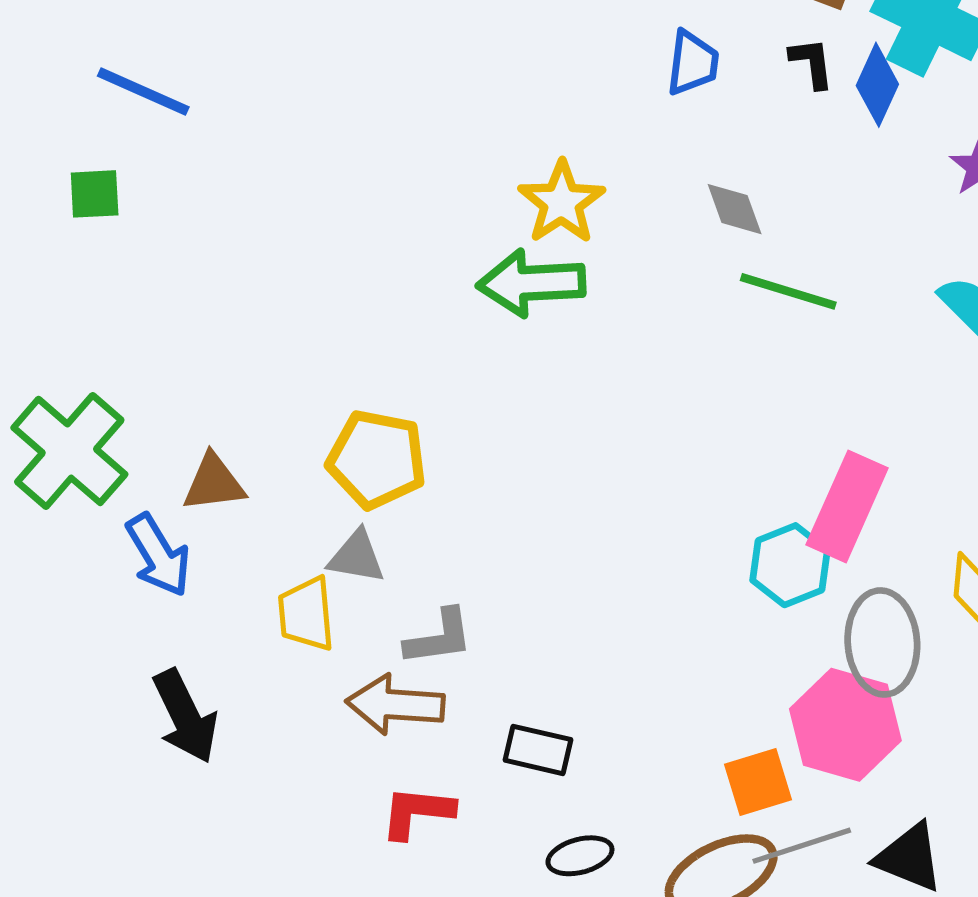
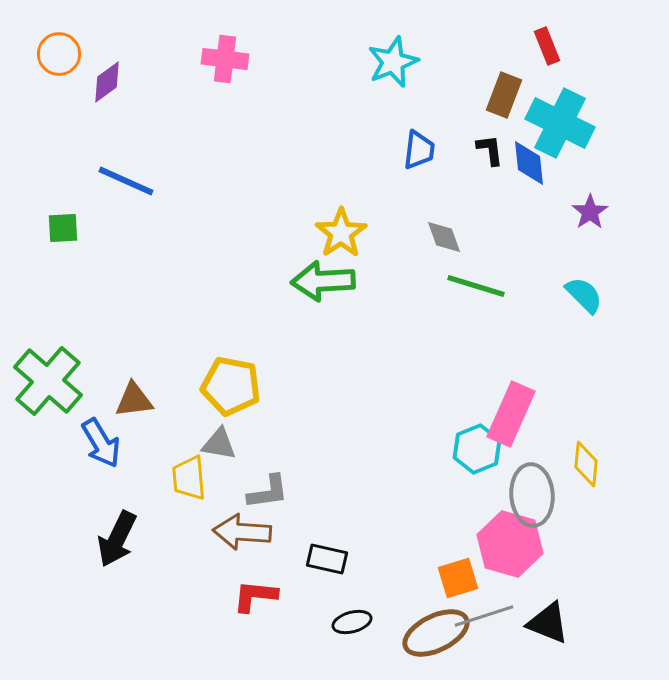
blue diamond: (877, 85) -> (529, 163), turned -30
blue line: (143, 91) -> (126, 181), moved
black arrow: (185, 716) -> (117, 539), turned 52

